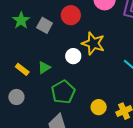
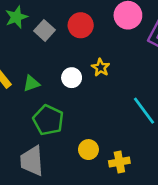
yellow star: (93, 43) -> (101, 68), size x0.6
green pentagon: (63, 92) -> (48, 120), turned -30

